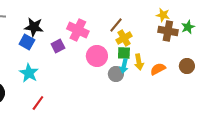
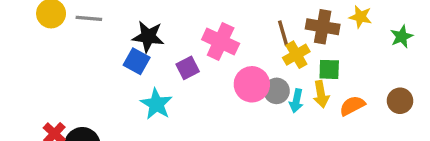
brown line: (116, 25) -> (283, 33), turned -56
brown cross: (168, 31) -> (323, 27), moved
green square: (124, 53) -> (329, 69), moved
cyan star: (29, 73) -> (156, 104), moved
gray circle: (116, 74) -> (277, 91), moved

